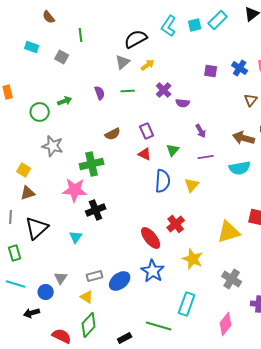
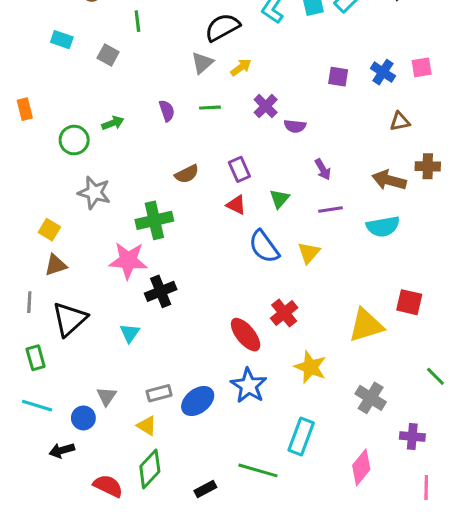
brown triangle: (251, 100) -> (400, 121), turned 40
blue semicircle: (163, 181) -> (264, 247), turned 140

